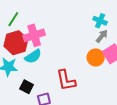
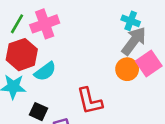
pink cross: (34, 35) -> (45, 24), moved
gray arrow: (102, 36) -> (134, 41), size x1.6

